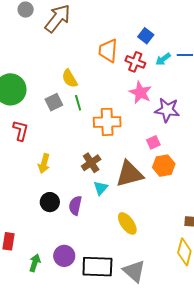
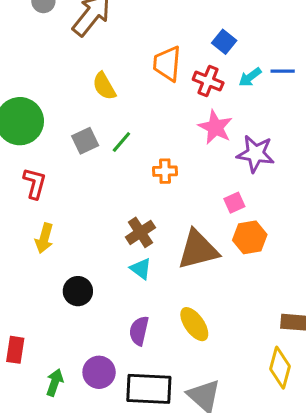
yellow semicircle: (70, 78) -> (104, 86), moved
green line: (78, 103) -> (121, 142), turned 56
orange cross: (107, 122) -> (165, 171), size x0.6
yellow arrow: (44, 163) -> (44, 238), moved
cyan triangle: (101, 188) -> (141, 269), moved, turned -35
purple semicircle: (75, 206) -> (139, 331), moved

